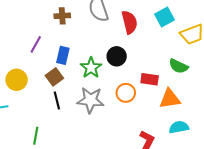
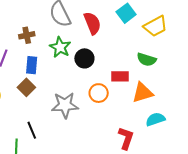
brown cross: (62, 16) -> (27, 35), moved
green star: (91, 68) -> (60, 47), moved
black line: (57, 100) -> (32, 130), moved

